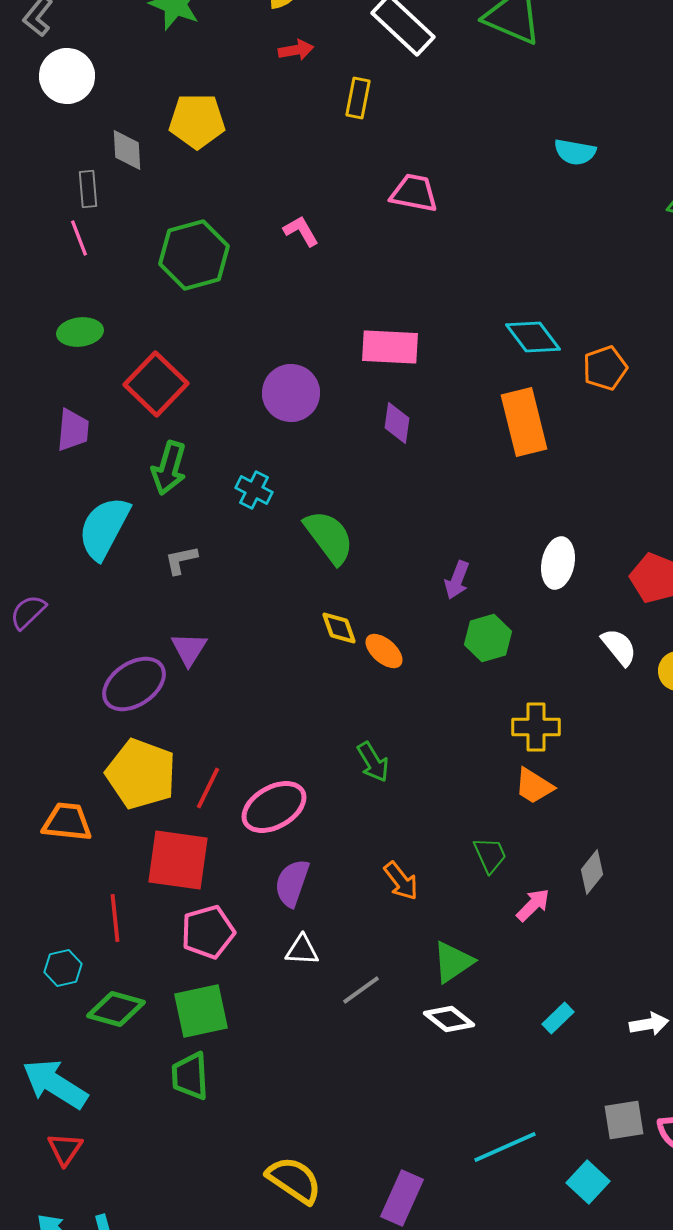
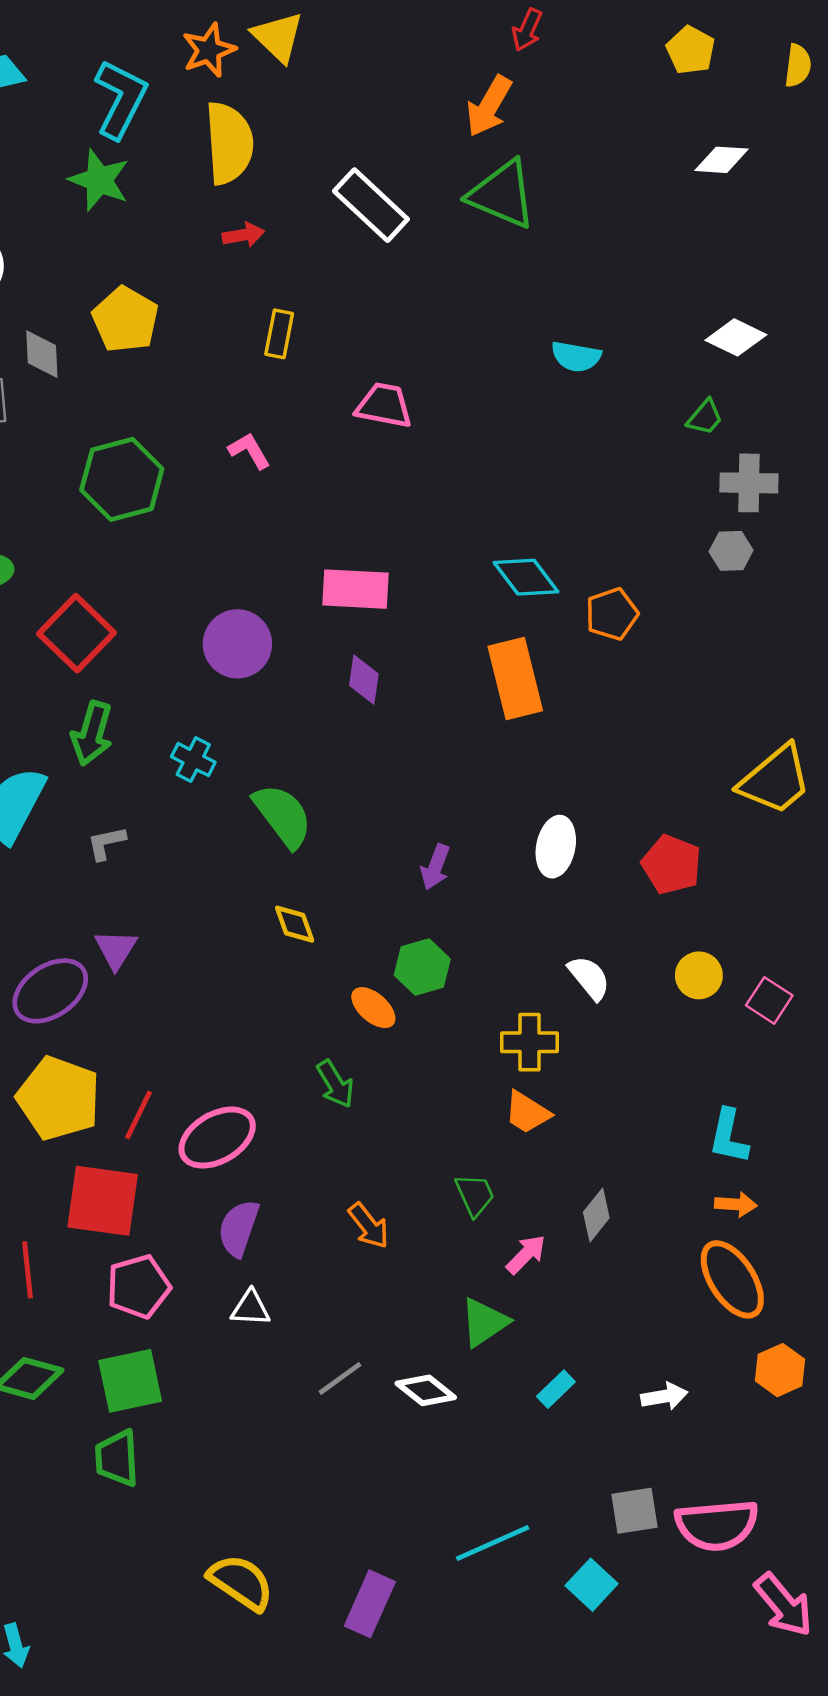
yellow rectangle: (358, 98) -> (279, 334), moved
yellow pentagon: (197, 121) -> (125, 320), turned 30
green hexagon: (488, 638) -> (422, 967), moved
white semicircle: (619, 647) -> (589, 978), moved
orange ellipse: (384, 651) -> (373, 1008), moved
green triangle: (453, 962) -> (484, 1322), moved
gray line: (361, 990) -> (340, 1378), moved

